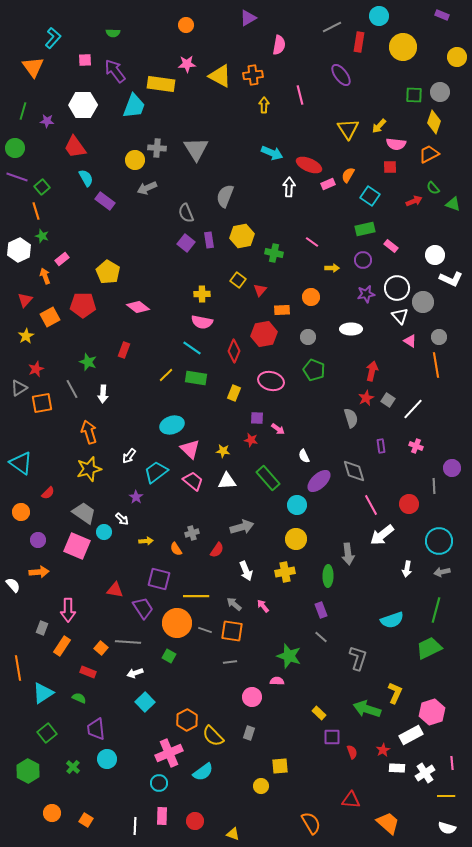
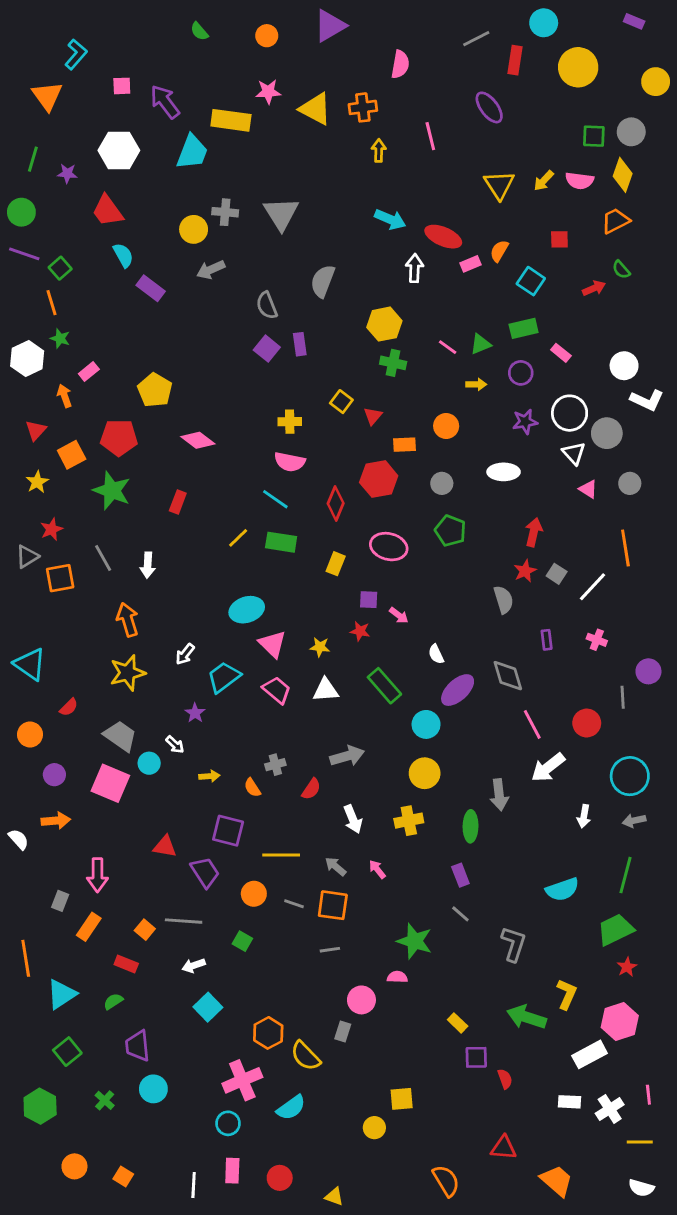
purple triangle: (248, 18) -> (330, 26), moved, size x1.4
green semicircle: (113, 33) -> (199, 31), moved, turned 48
pink semicircle: (396, 144) -> (580, 181), moved
green triangle: (453, 204) -> (481, 344), moved, turned -42
yellow hexagon: (242, 236) -> (384, 324), moved
green star: (88, 362) -> (112, 491), moved, size x1.5
orange line: (436, 365) -> (625, 548), moved
orange circle: (177, 623) -> (254, 894), size x0.6
green semicircle: (79, 698) -> (113, 1001), turned -56
gray rectangle: (249, 733) -> (343, 1032), moved
red star: (383, 750) -> (627, 967), moved

